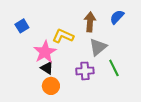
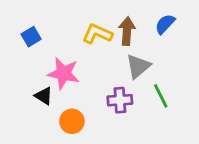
yellow L-shape: (63, 36) -> (97, 34), moved
pink star: (45, 52) -> (63, 73), turned -30
black triangle: (47, 68) -> (44, 96), moved

